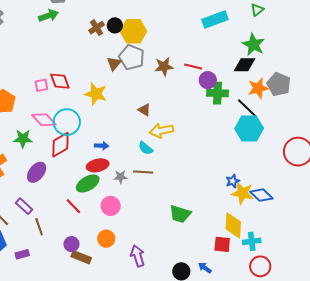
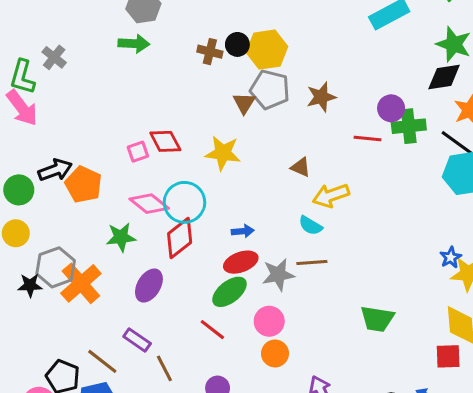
green arrow: (48, 16) -> (134, 44), turned 30
brown cross: (97, 28) -> (210, 52), turned -35
red line: (193, 67) -> (368, 139), moved
gray star: (121, 177) -> (278, 275), size x1.5
orange circle: (106, 239) -> (275, 353), moved

